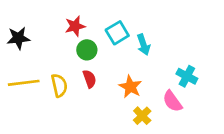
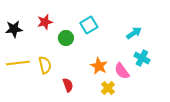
red star: (75, 26) -> (45, 22), moved
cyan arrow: (143, 45) -> (134, 33), moved, turned -105
red semicircle: (90, 79) -> (68, 85), moved
pink semicircle: (172, 101) -> (122, 71), moved

